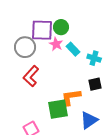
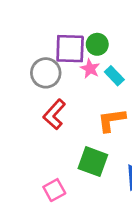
orange L-shape: (71, 97) -> (111, 120), moved
green square: (58, 109) -> (93, 162), turned 30

